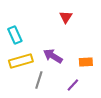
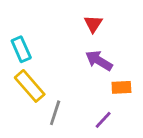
purple arrow: (53, 56) -> (99, 61), moved
yellow rectangle: (21, 61) -> (30, 86), turned 65

